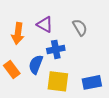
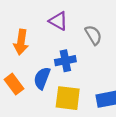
purple triangle: (45, 24) -> (58, 21), moved

